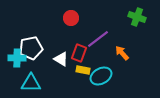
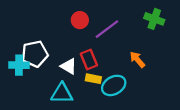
purple line: (98, 39) -> (107, 29), moved
red rectangle: (79, 53) -> (89, 60), turned -42
cyan triangle: (31, 83) -> (62, 93), moved

